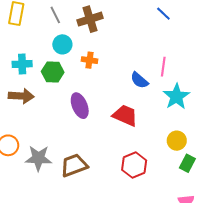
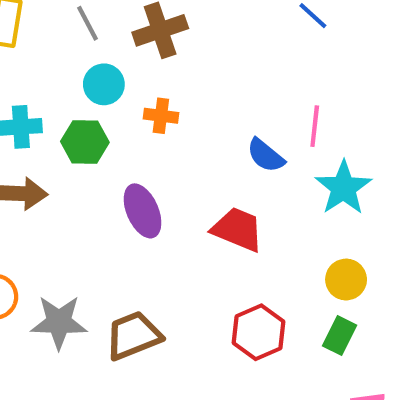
green rectangle: (187, 163) -> (340, 336), moved

